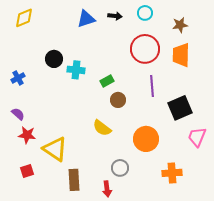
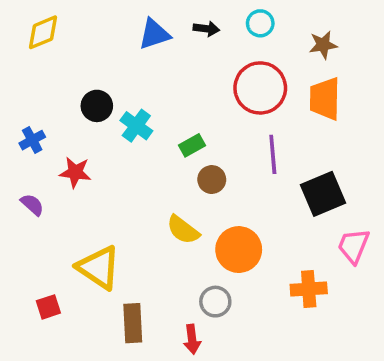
cyan cross: (76, 70) -> (136, 126), turned 30
red star: (27, 135) -> (75, 172), moved
orange circle: (146, 139) -> (239, 250), moved
orange cross: (172, 173) -> (309, 289), moved

